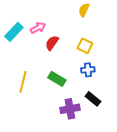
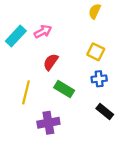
red semicircle: (52, 43) -> (51, 62), moved
purple cross: (70, 109) -> (48, 123), moved

